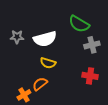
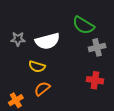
yellow semicircle: (48, 63) -> (37, 66), moved
orange cross: (24, 95) -> (16, 100), moved

